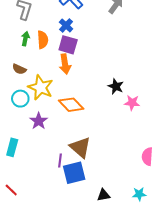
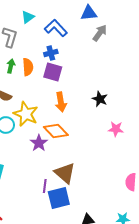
blue cross: (66, 25) -> (51, 53), turned 32
orange arrow: (65, 64) -> (61, 102), moved
black star: (116, 86) -> (100, 99), moved
purple star: (39, 121) -> (39, 143), moved

